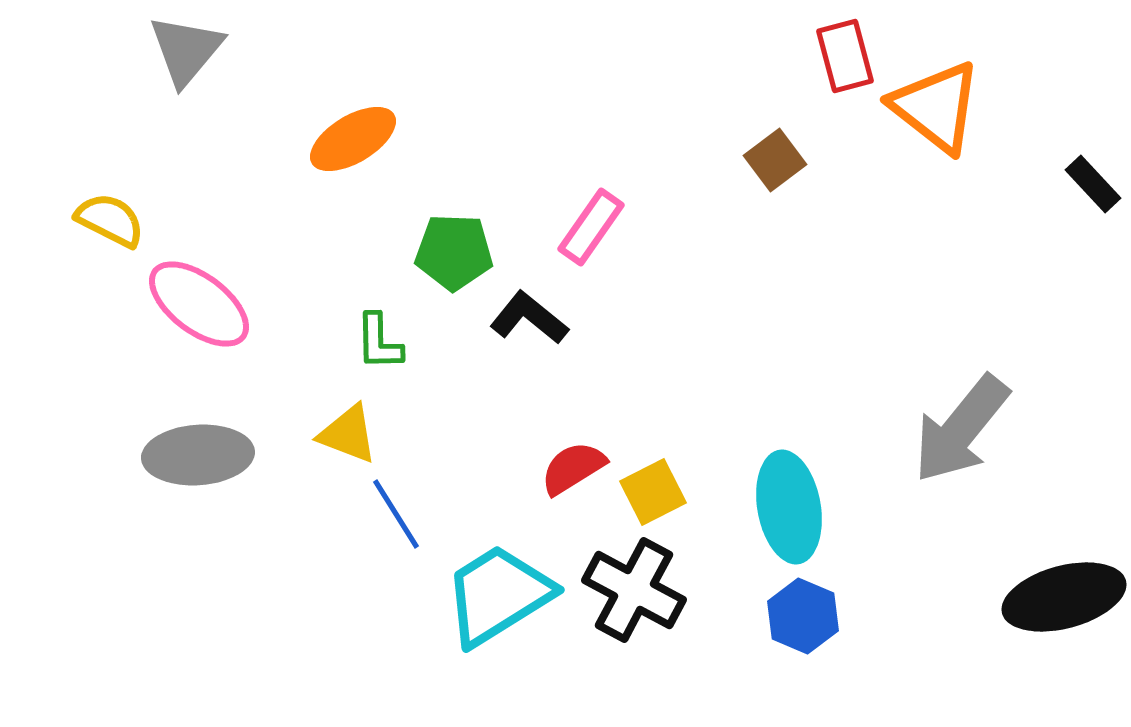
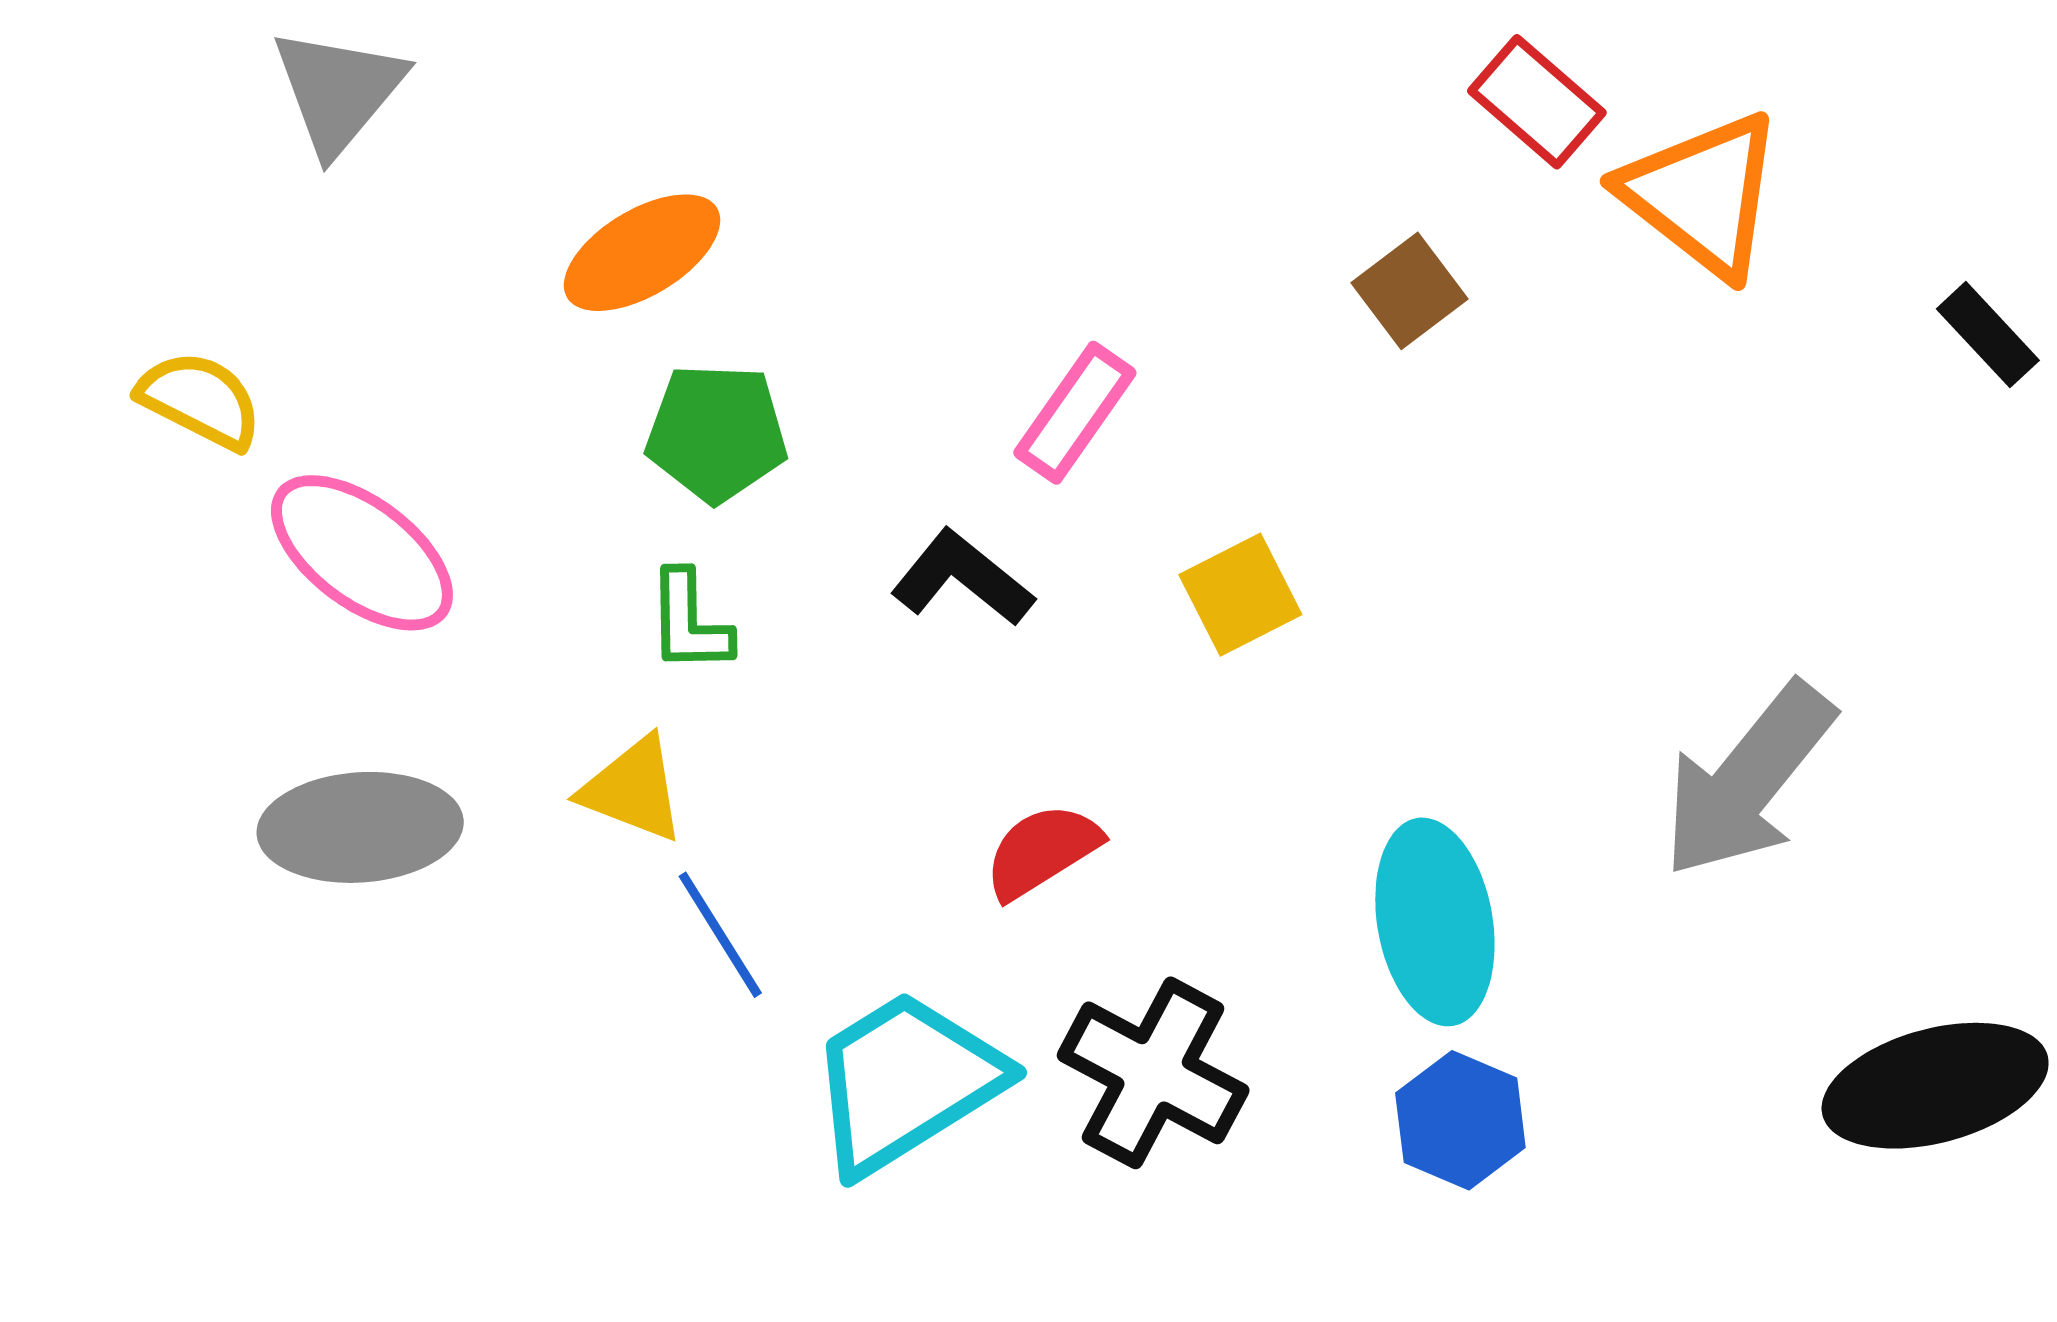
red rectangle: (845, 56) -> (1537, 102), turned -34
green pentagon: (454, 252) -> (717, 433), moved
yellow square: (653, 492) -> (1240, 595), moved

